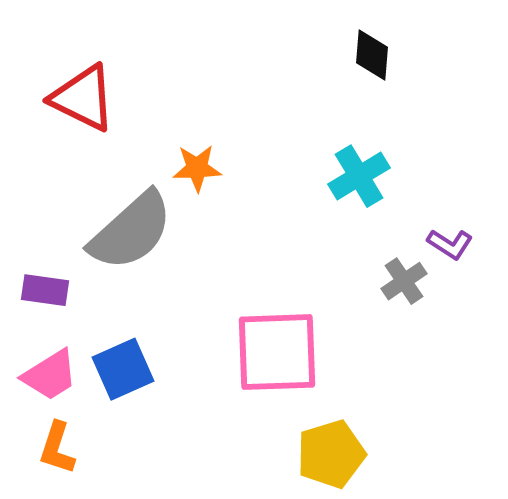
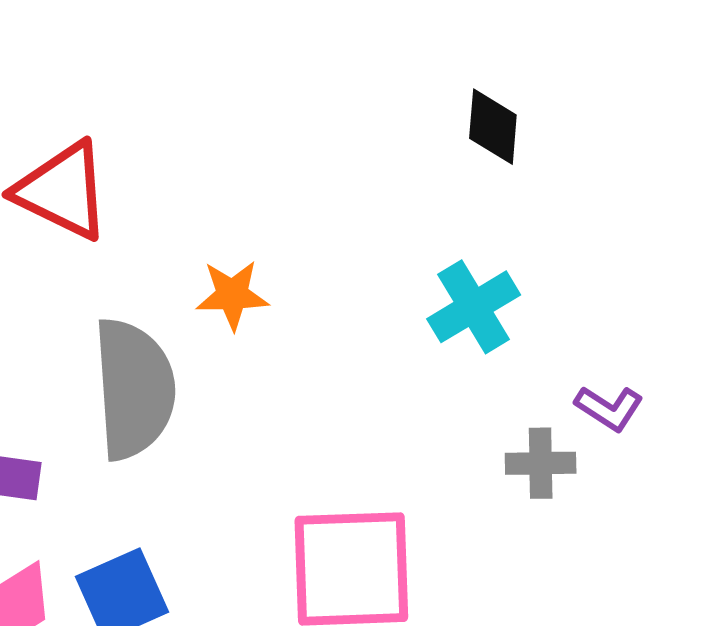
gray semicircle: (131, 231) -> (134, 389), turned -52
gray cross: (404, 281) -> (541, 463), turned 33

